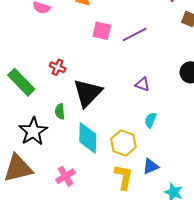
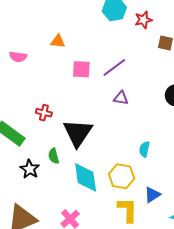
purple triangle: (142, 84) -> (121, 98), moved
black star: (33, 131) -> (30, 169), moved, size x0.7

